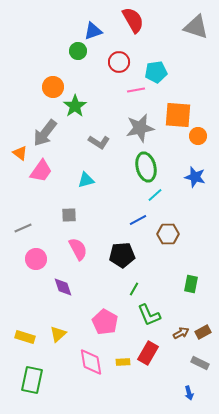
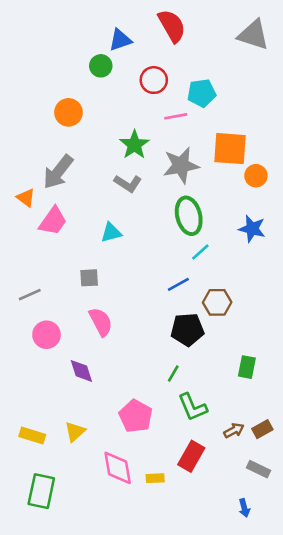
green star: (75, 106) -> (134, 145), moved
black pentagon: (122, 255) -> (187, 330), moved
yellow rectangle: (123, 362) -> (155, 478), moved

